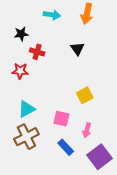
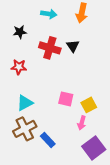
red cross: (37, 52) -> (50, 48), moved, size x1.5
yellow square: (85, 95) -> (89, 105), moved
pink square: (61, 119) -> (66, 99), moved
blue rectangle: (66, 147) -> (48, 140), moved

